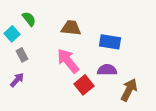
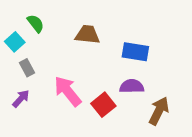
pink arrow: (68, 61) -> (68, 91), moved

